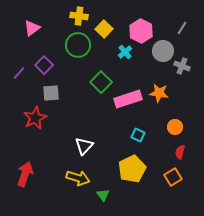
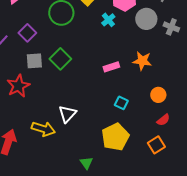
gray cross: (182, 66) -> (171, 27), moved
green square: (101, 82) -> (60, 59), moved
pink rectangle: (128, 99) -> (111, 67), size x0.6
red semicircle: (180, 152) -> (163, 120), turned -144
yellow arrow: (78, 178) -> (43, 129), moved

